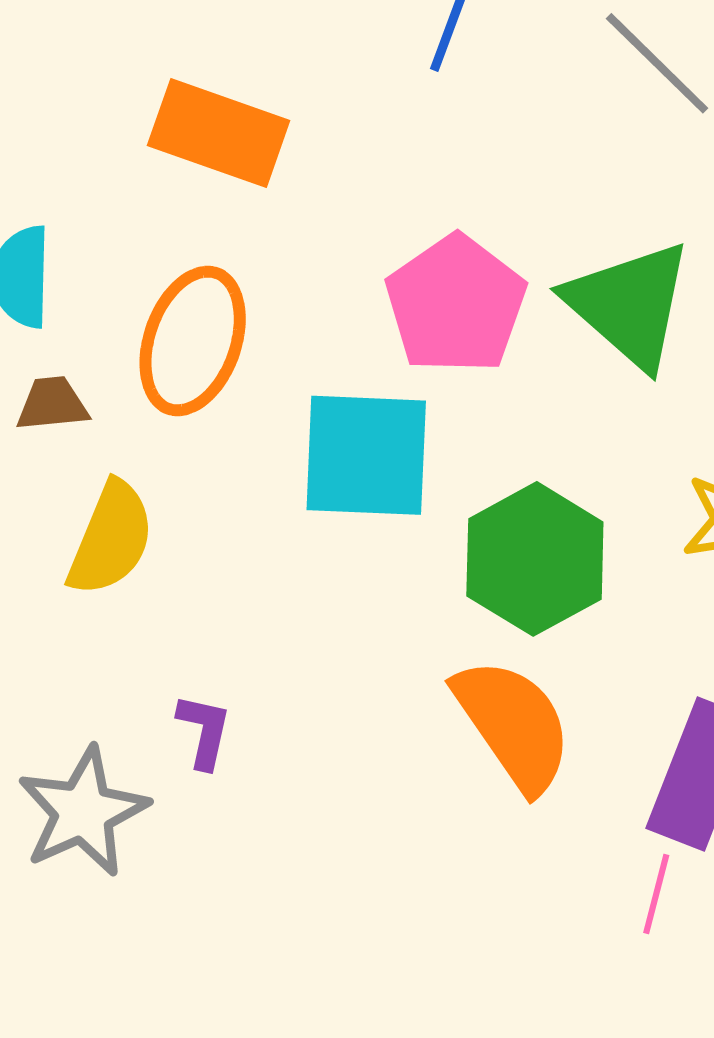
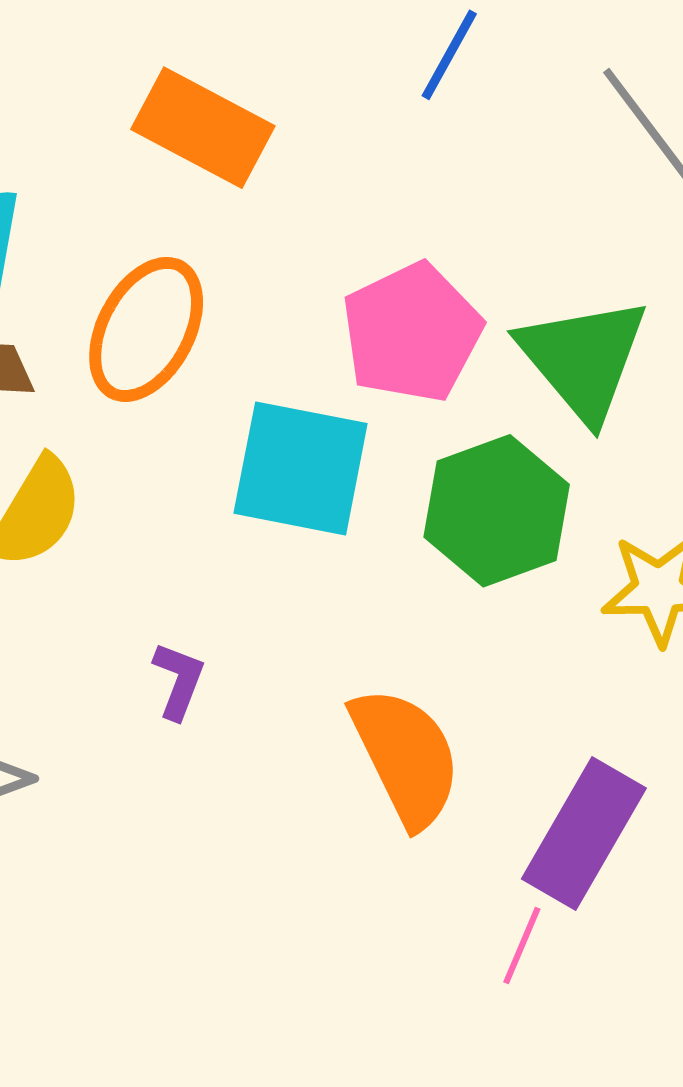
green hexagon: (535, 559) -> (497, 511), moved
purple L-shape: (204, 731) -> (179, 681), moved

